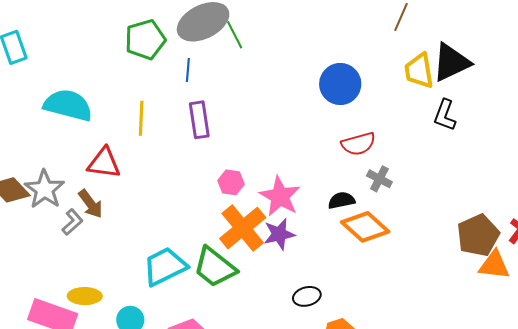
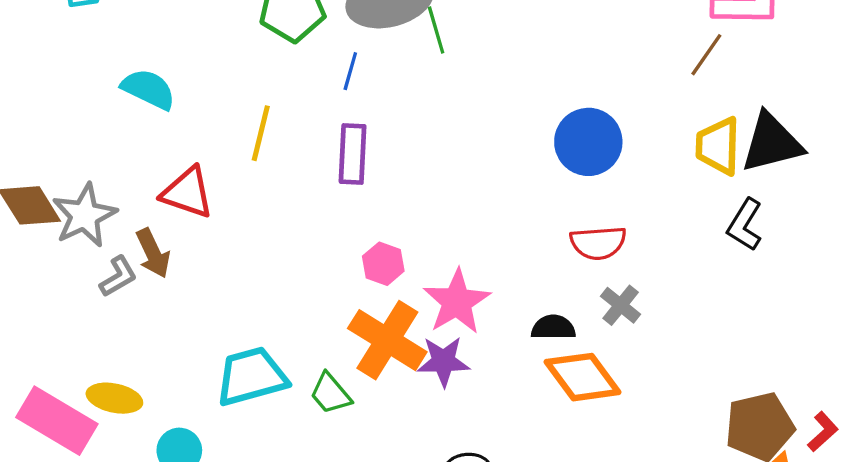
cyan semicircle: (68, 105) -> (148, 89), size x0.7
orange cross: (243, 228) -> (387, 340), turned -30
green trapezoid: (215, 267) -> (330, 394), size x0.6

